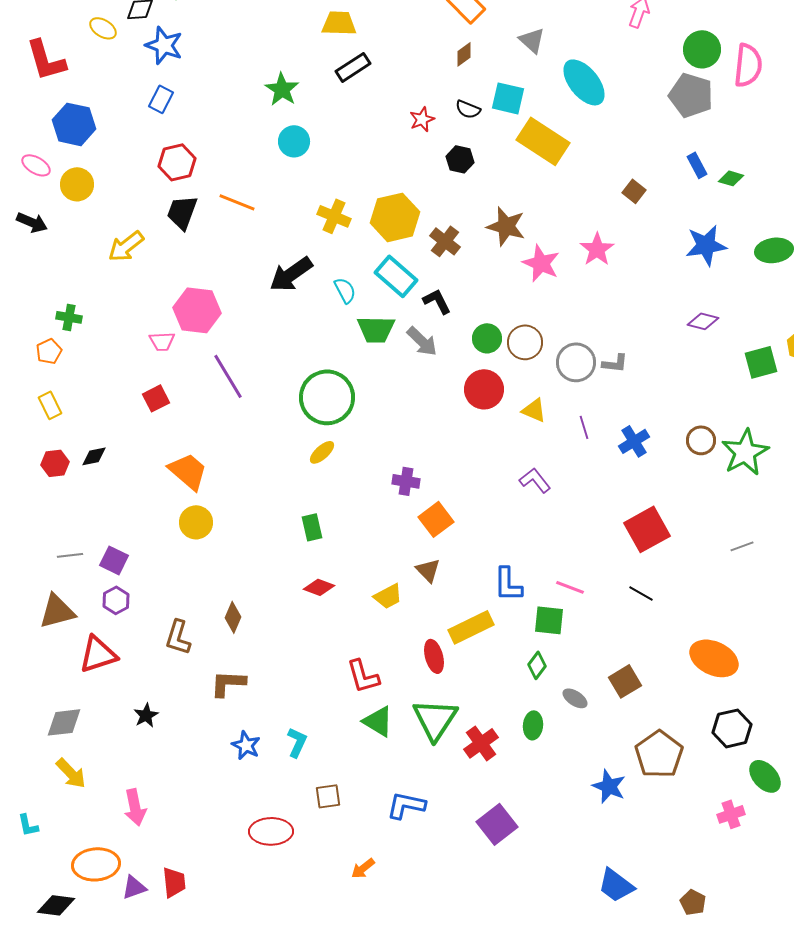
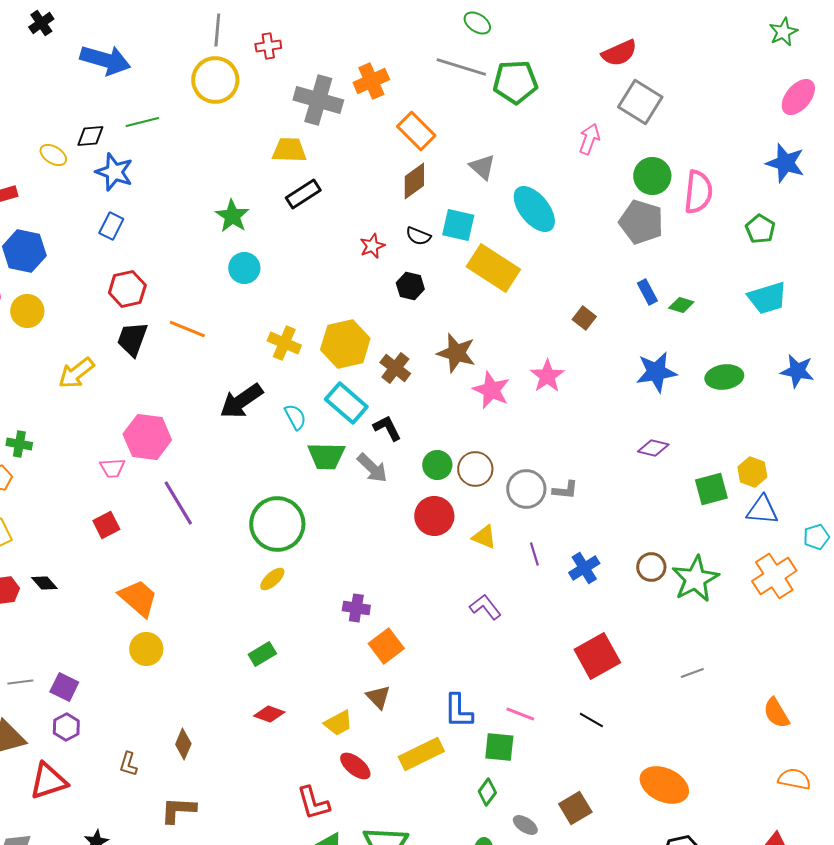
brown diamond: (464, 54) -> (414, 181), size x1.5
black diamond: (94, 456) -> (44, 583), turned 60
green rectangle: (312, 527) -> (262, 654), turned 72
brown L-shape: (178, 637) -> (128, 764), size x0.7
red ellipse: (434, 656) -> (355, 766), moved, turned -36

